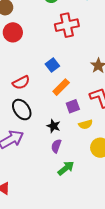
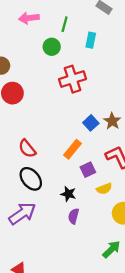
blue square: (52, 65) -> (91, 123), moved
red semicircle: (21, 83) -> (27, 149), turned 84
green arrow: (66, 168) -> (111, 249), moved

